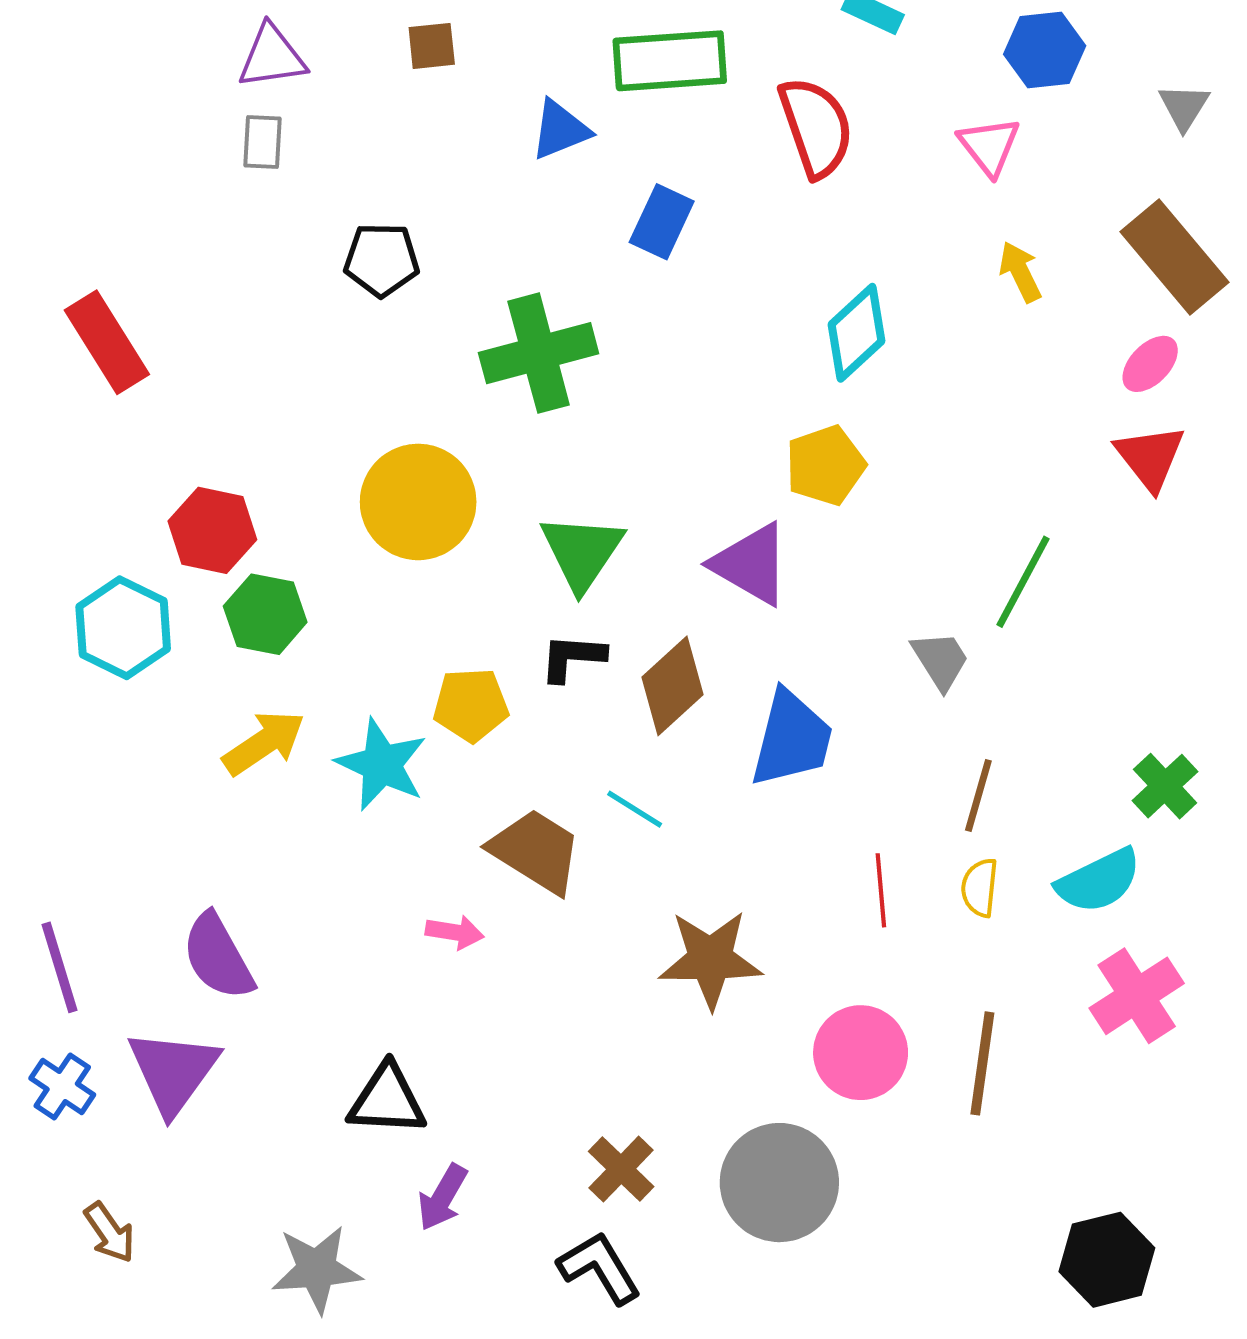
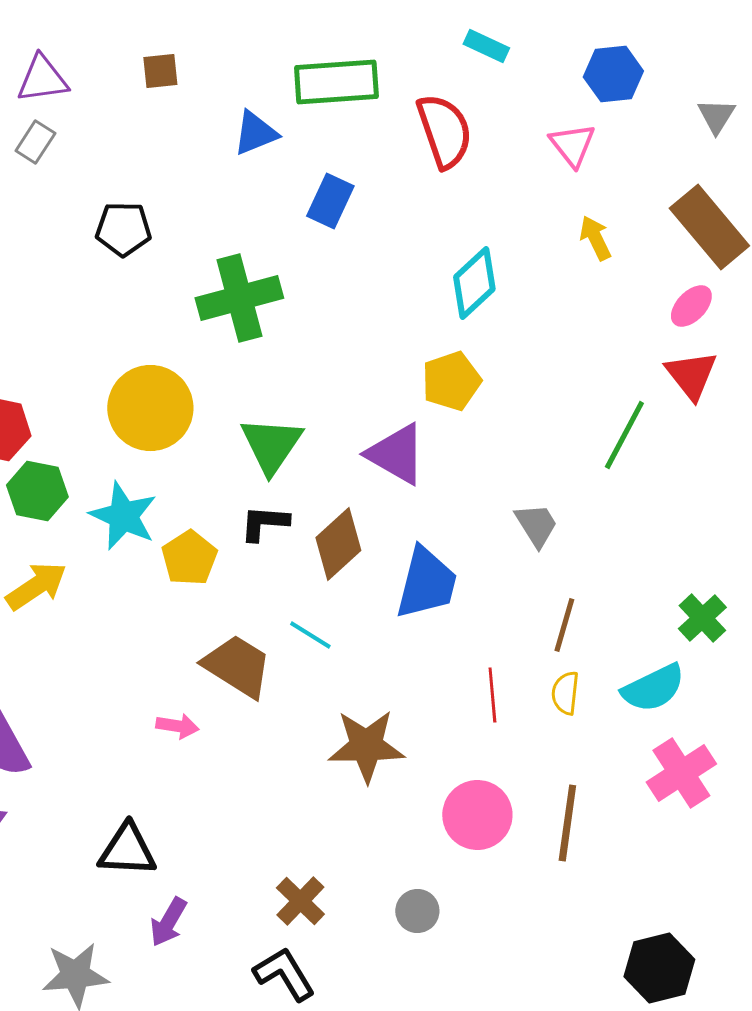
gray rectangle: (263, 142) -> (35, 142), turned 30
green line: (1023, 582) -> (624, 435), moved
yellow pentagon: (471, 705) -> (189, 558), turned -30
cyan star: (382, 764) -> (123, 516), moved
gray circle: (779, 1183) -> (417, 911), size x0.5

